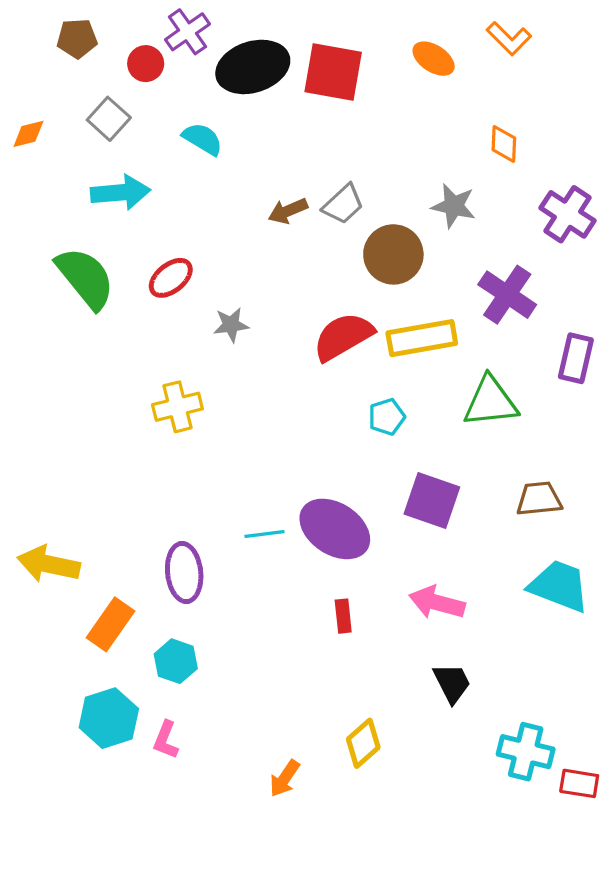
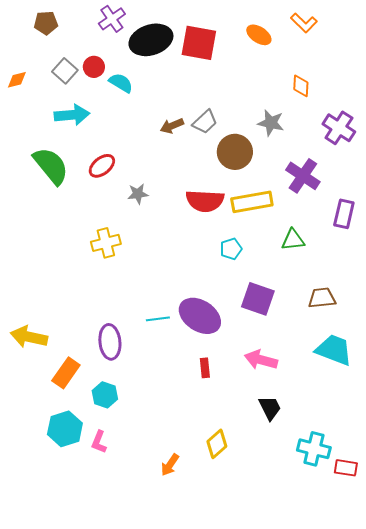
red circle: (146, 64) -> (94, 67), moved
red semicircle: (343, 336) -> (205, 201), turned -147
green triangle: (490, 402) -> (293, 240), size x0.7

